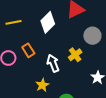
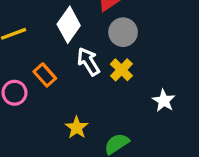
gray circle: (92, 36) -> (123, 32), moved
white arrow: (53, 63) -> (88, 62), moved

